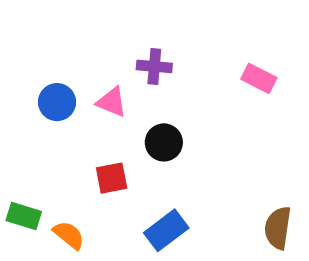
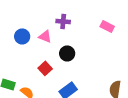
red square: (112, 178) -> (45, 68), turned -32

